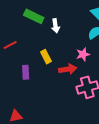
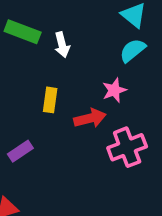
yellow rectangle: (46, 57) -> (50, 100), turned 40
purple rectangle: (26, 72) -> (20, 151), moved, turned 64

